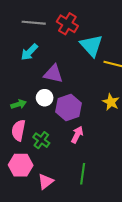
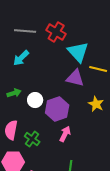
purple triangle: (53, 74) -> (75, 78), moved
green arrow: (18, 104) -> (14, 93), moved

